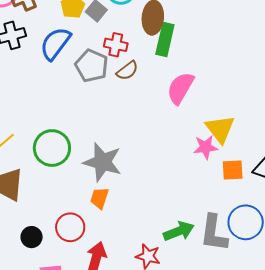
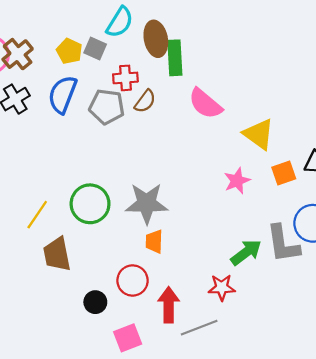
pink semicircle: (180, 88) -> (205, 104), turned -64
pink star: (206, 147) -> (237, 181), moved

